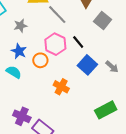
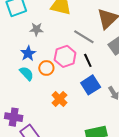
gray line: (57, 15) -> (84, 37), moved, turned -30
cyan semicircle: (14, 72) -> (27, 73), moved
purple cross: (22, 116) -> (14, 117), turned -30

